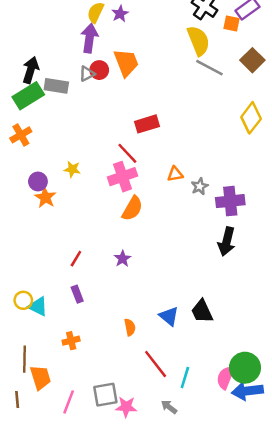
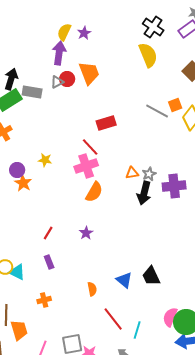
orange square: (231, 23) -> (175, 105), moved, turned -32
gray line: (209, 68) -> (157, 111), moved
orange triangle: (175, 174) -> (132, 173), moved
black arrow: (227, 242) -> (144, 193), moved
pink semicircle: (225, 377) -> (170, 317), moved

